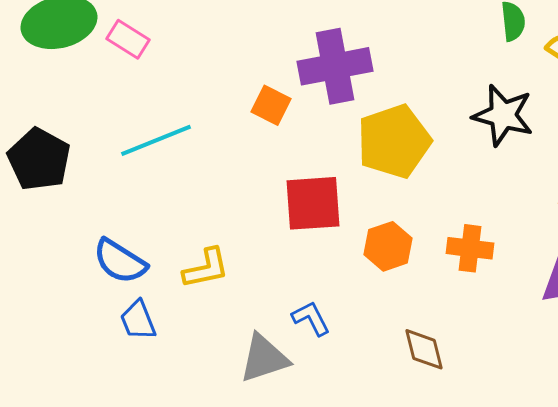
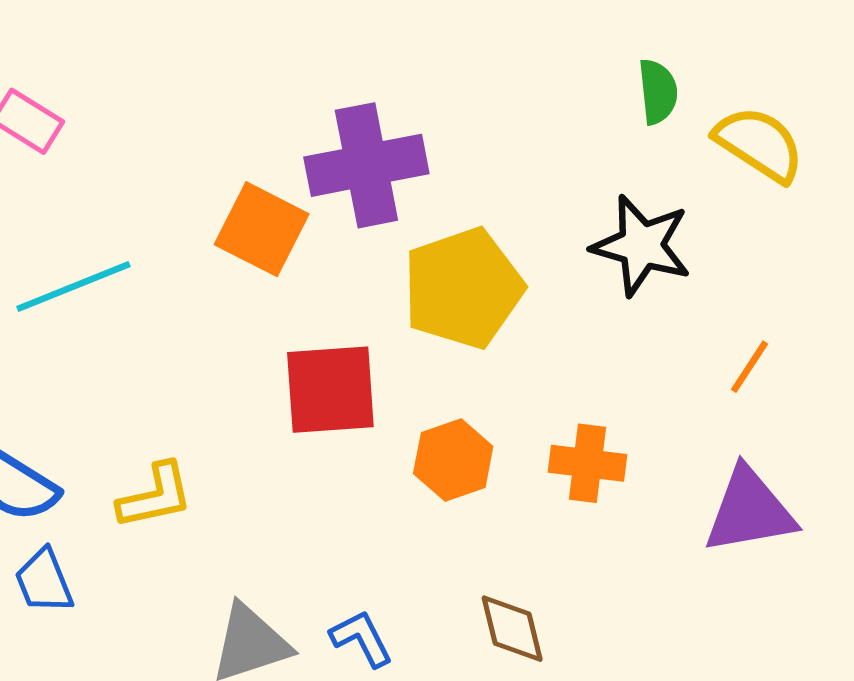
orange square: (271, 105) -> (262, 229), size x1.4
blue L-shape: (311, 318) -> (362, 638), moved

